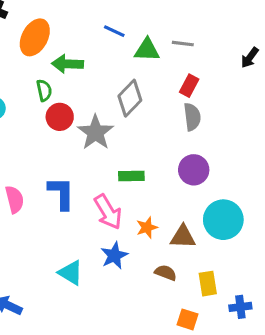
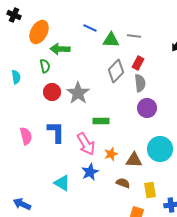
gray diamond: (130, 98) -> (116, 71), moved
red circle: (60, 117) -> (52, 92), moved
purple circle: (194, 170) -> (147, 108), moved

